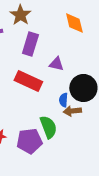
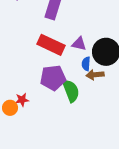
purple triangle: (56, 64) -> (79, 44), moved
purple pentagon: (29, 141) -> (53, 78), moved

